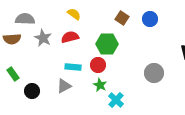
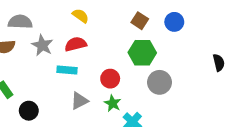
green hexagon: (107, 44) -> (142, 53), moved
cyan rectangle: (73, 67) -> (67, 70), moved
gray circle: (154, 73) -> (159, 82), moved
gray triangle: (64, 86) -> (79, 101), moved

